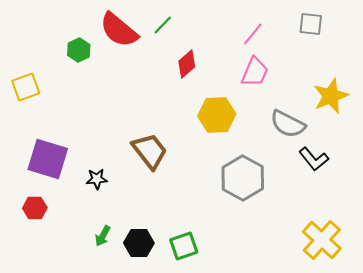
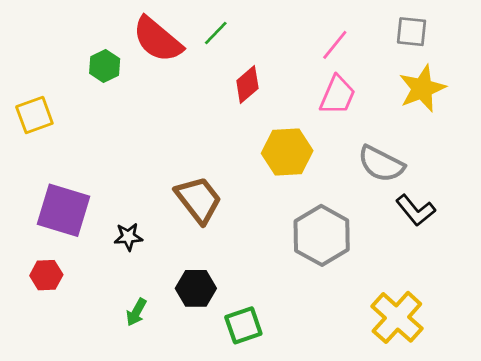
yellow star: (331, 96) -> (422, 89), moved
yellow cross: (322, 240) -> (397, 317), moved
black hexagon: (139, 243) -> (196, 288), moved

